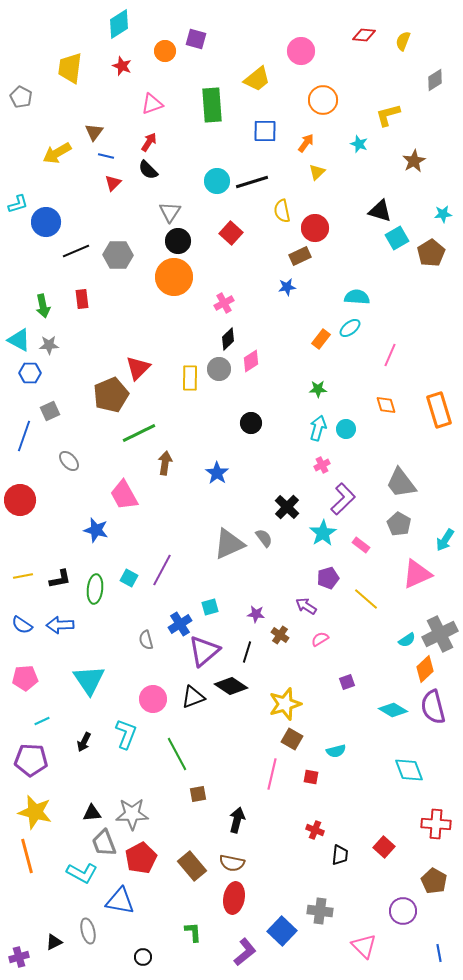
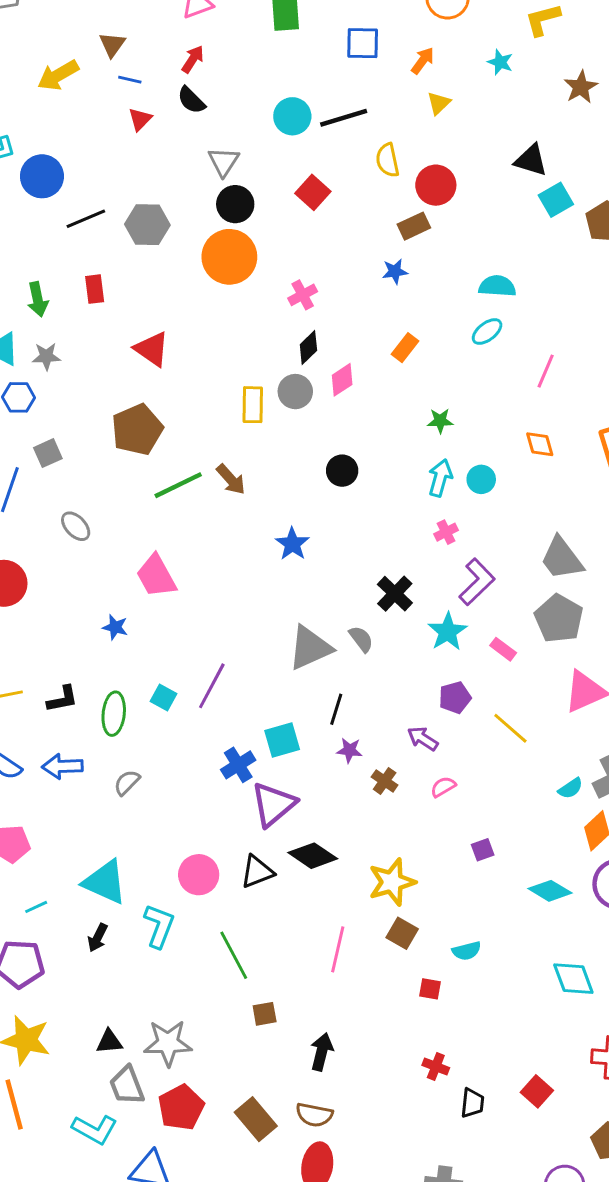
orange rectangle: (321, 339) -> (405, 348), moved
red triangle: (138, 368) -> (152, 349), moved, turned -40
brown arrow: (165, 463) -> (231, 479), moved, turned 130
gray pentagon: (399, 524) -> (559, 618), size x1.4
blue star: (96, 530) -> (115, 627), size x0.7
cyan square: (210, 607) -> (282, 740), size x1.4
gray semicircle: (146, 640) -> (127, 782), moved, turned 60
black line: (247, 652) -> (336, 709), moved
cyan triangle: (89, 680) -> (105, 882), moved, turned -32
pink line: (272, 774) -> (338, 949), moved

